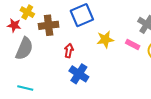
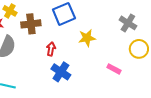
pink rectangle: (133, 45) -> (114, 69), moved

